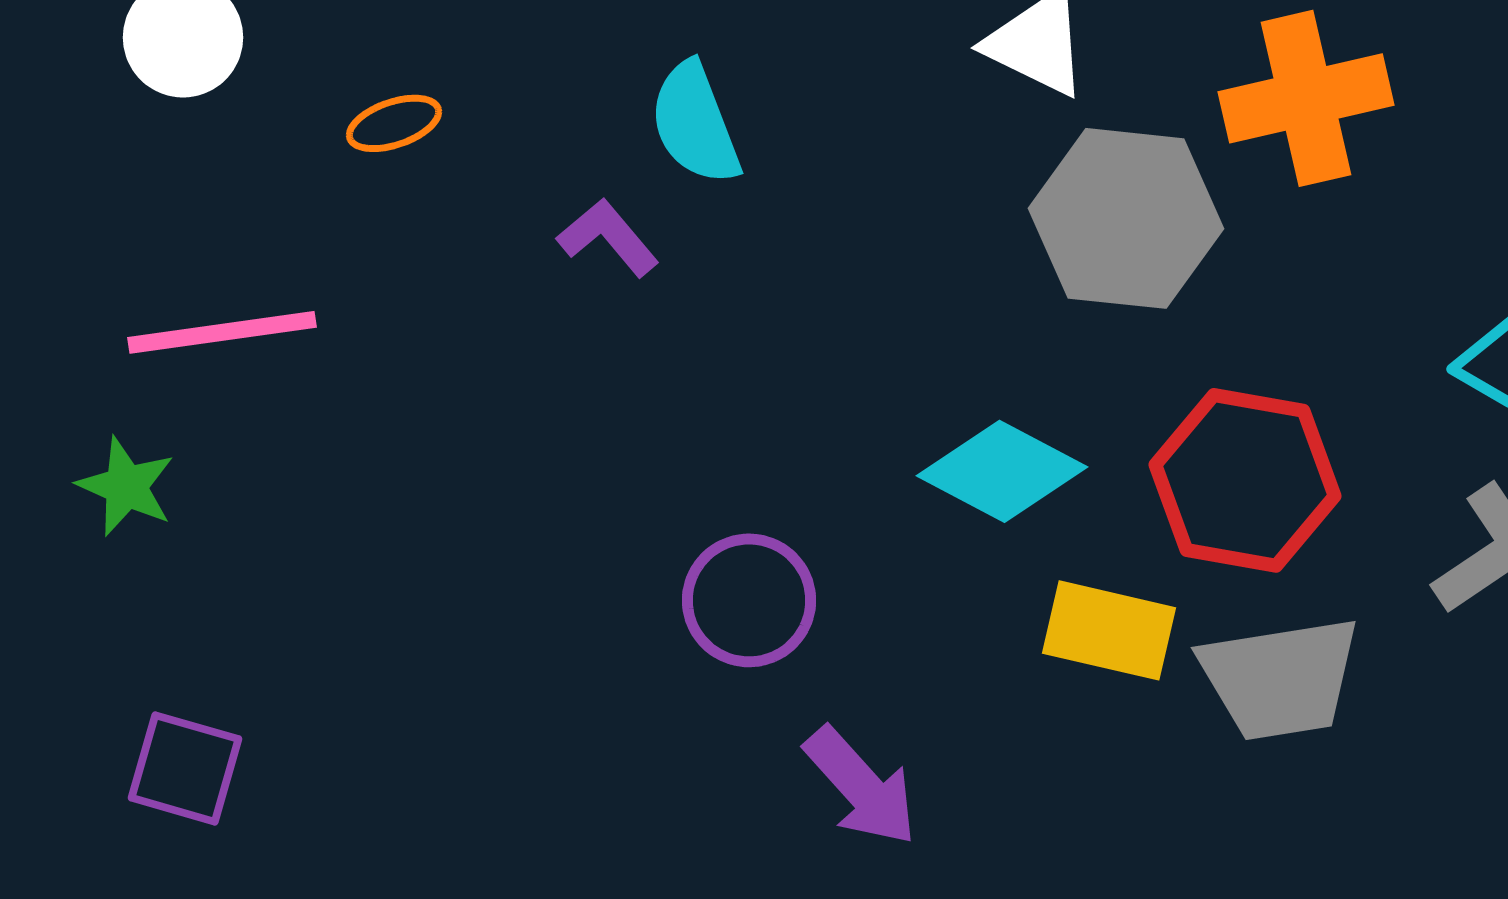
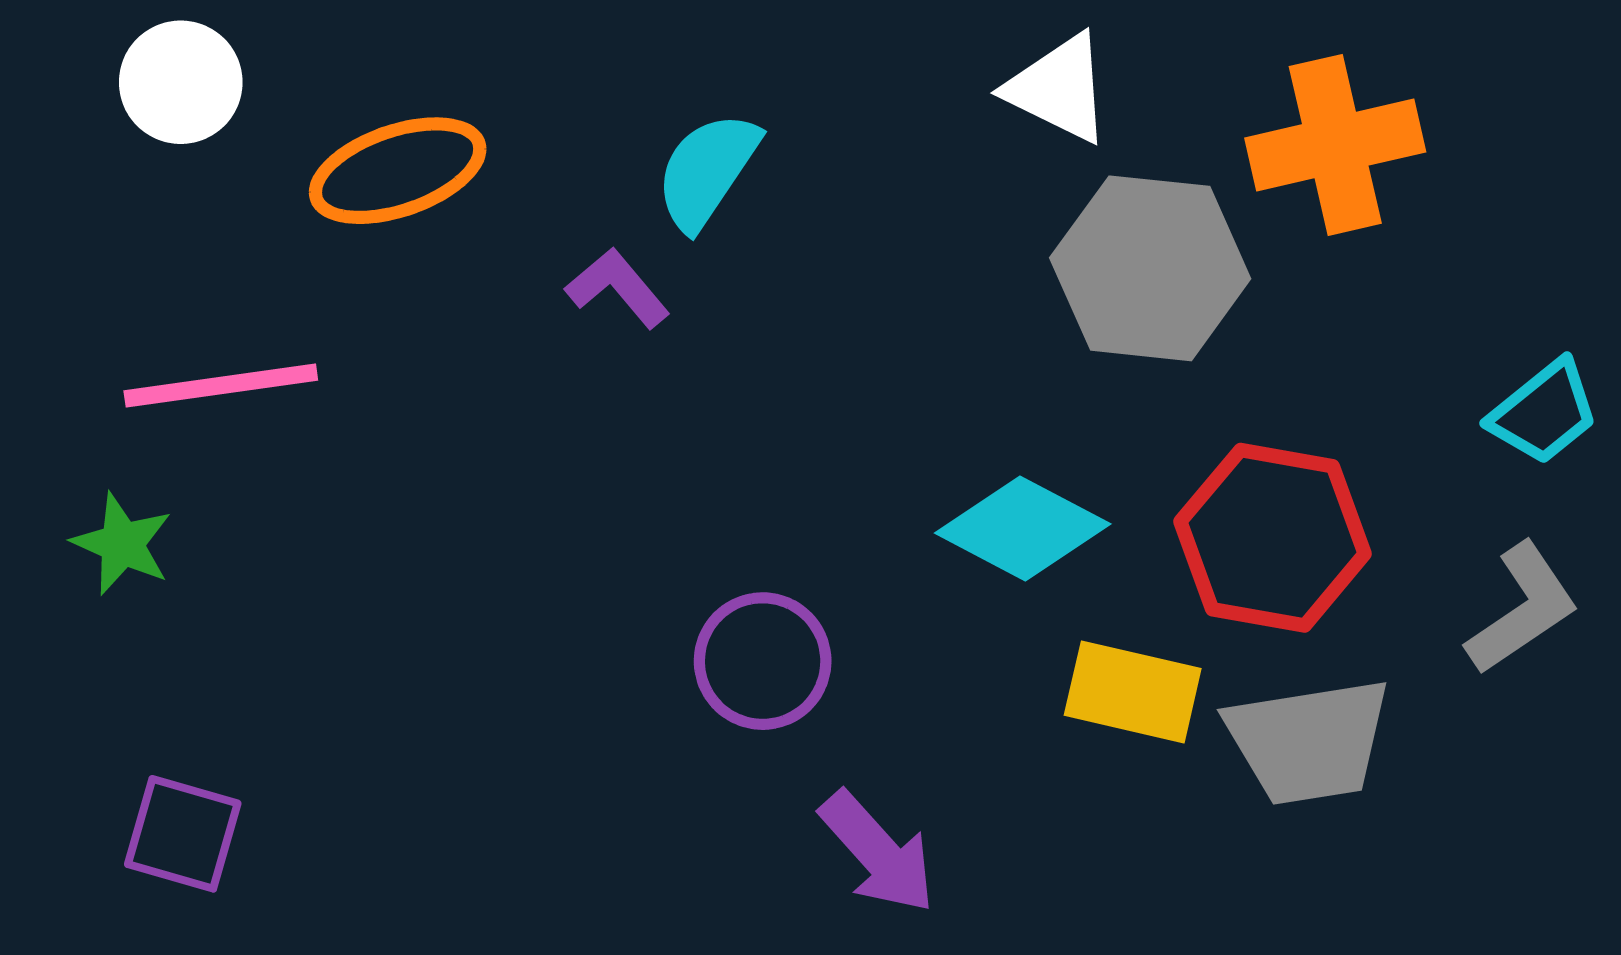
orange ellipse: (394, 123) -> (398, 171), size x1.8
cyan semicircle: (695, 123) -> (707, 171), turned 55

